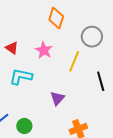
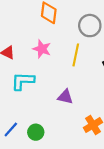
purple triangle: (57, 98) -> (65, 97), turned -49

